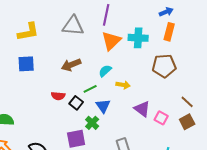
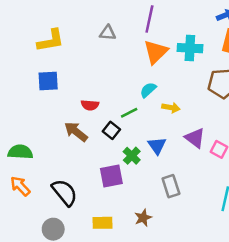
gray triangle: (73, 26) -> (108, 33), size x0.6
brown arrow: (71, 65) -> (76, 132), moved, turned 60
red semicircle: (58, 96) -> (90, 105), moved
blue triangle: (103, 106) -> (157, 146), moved

